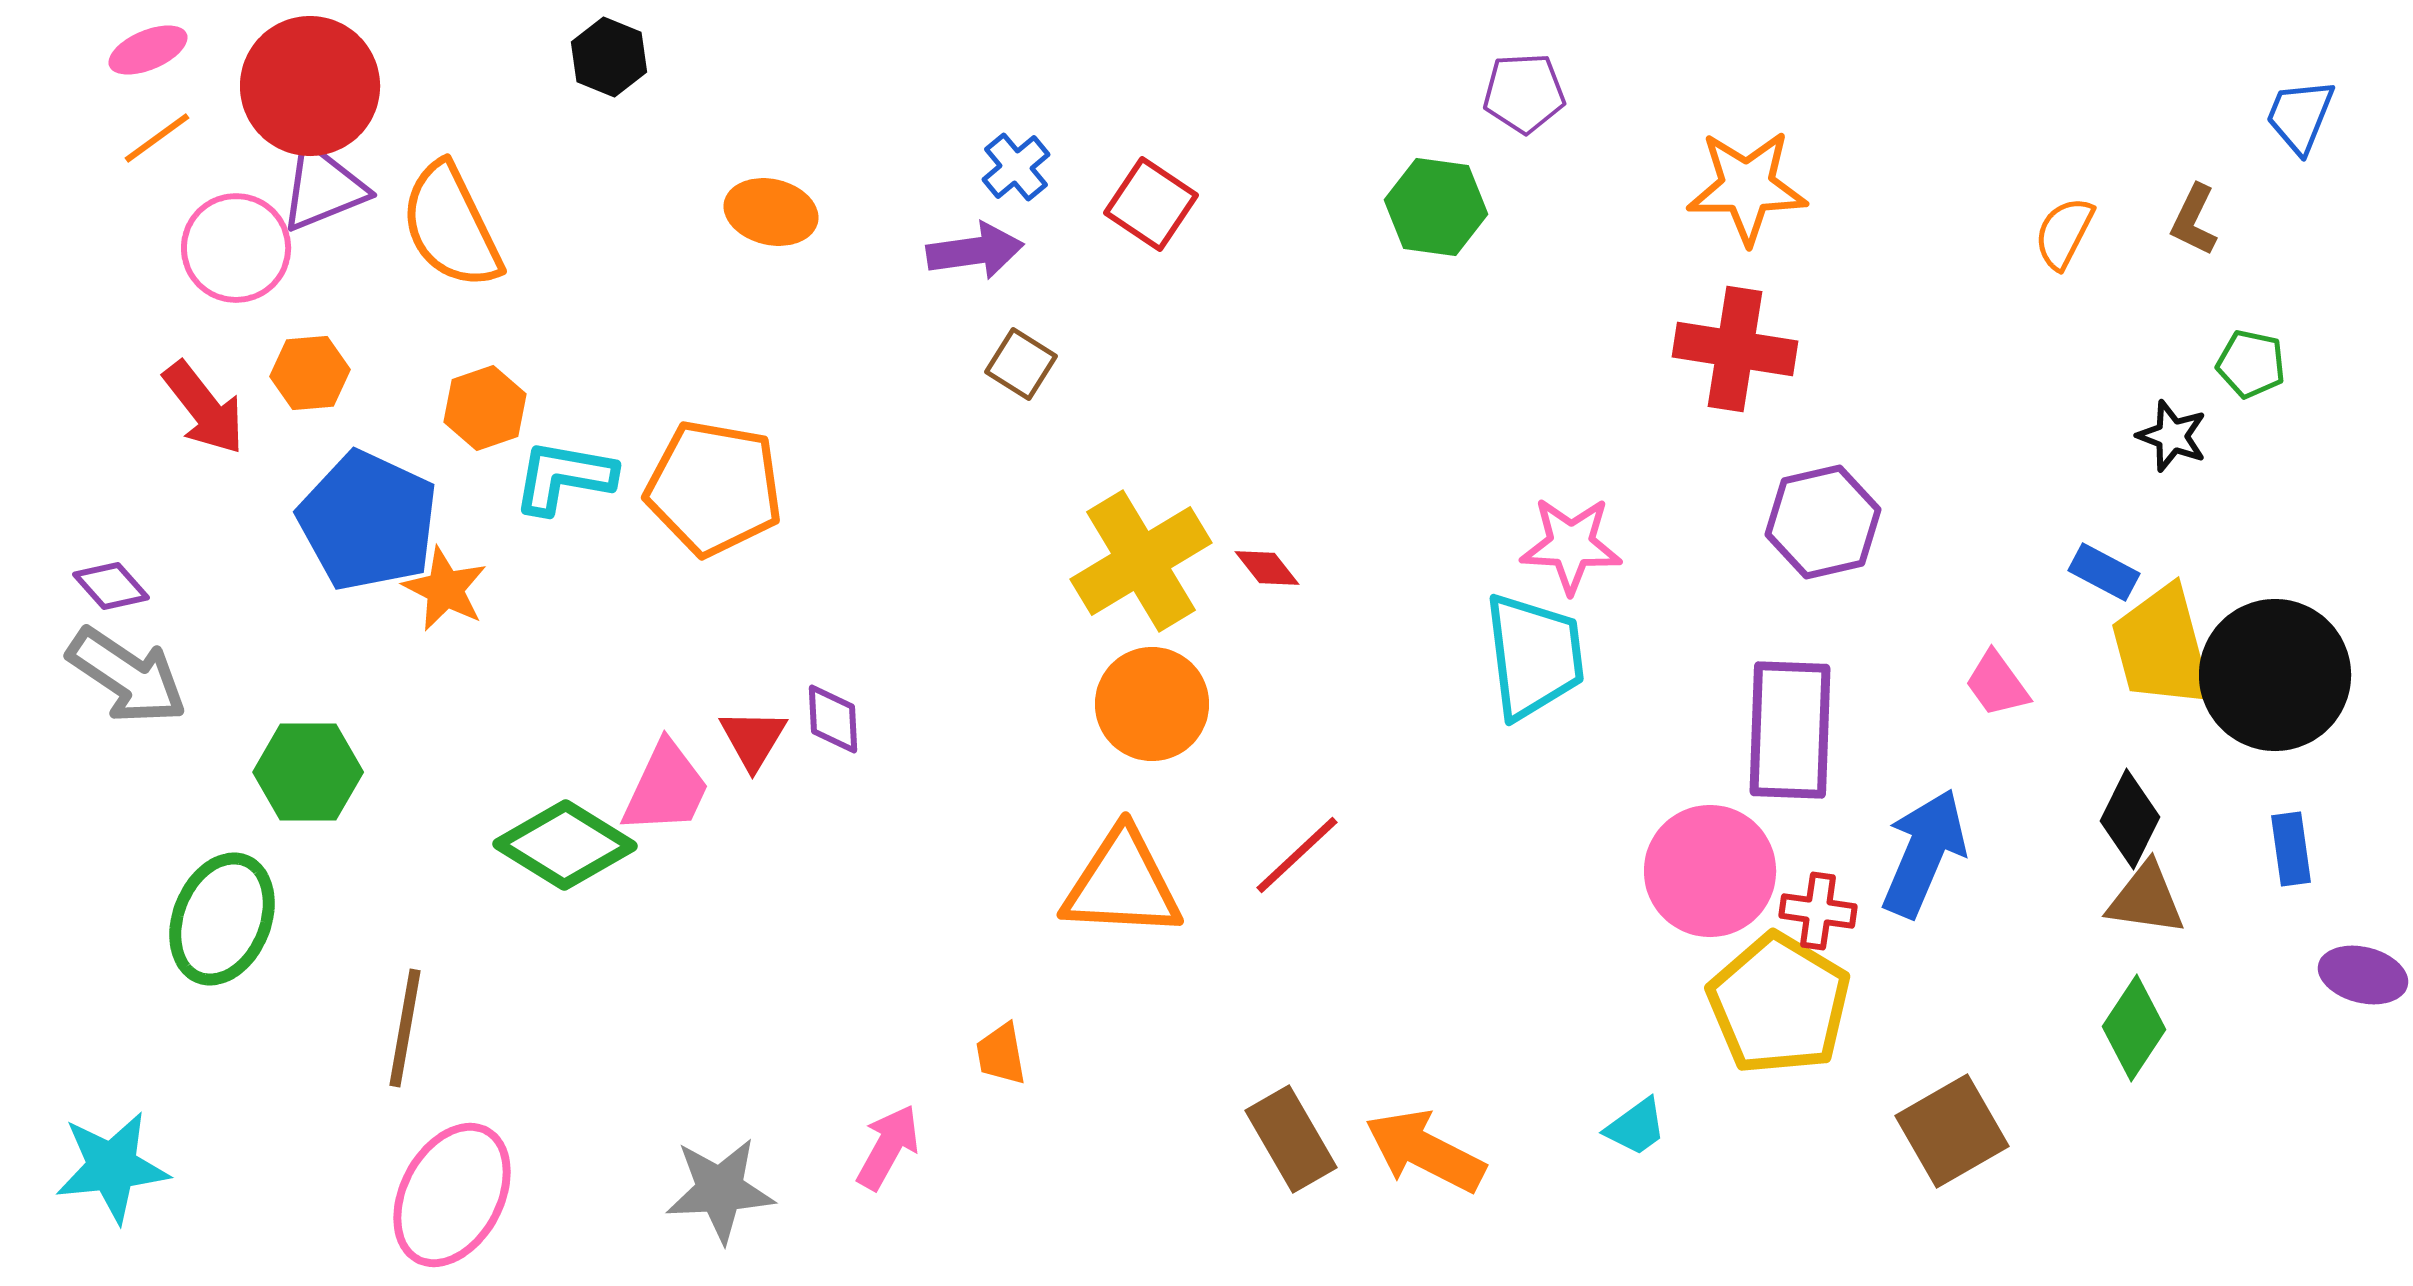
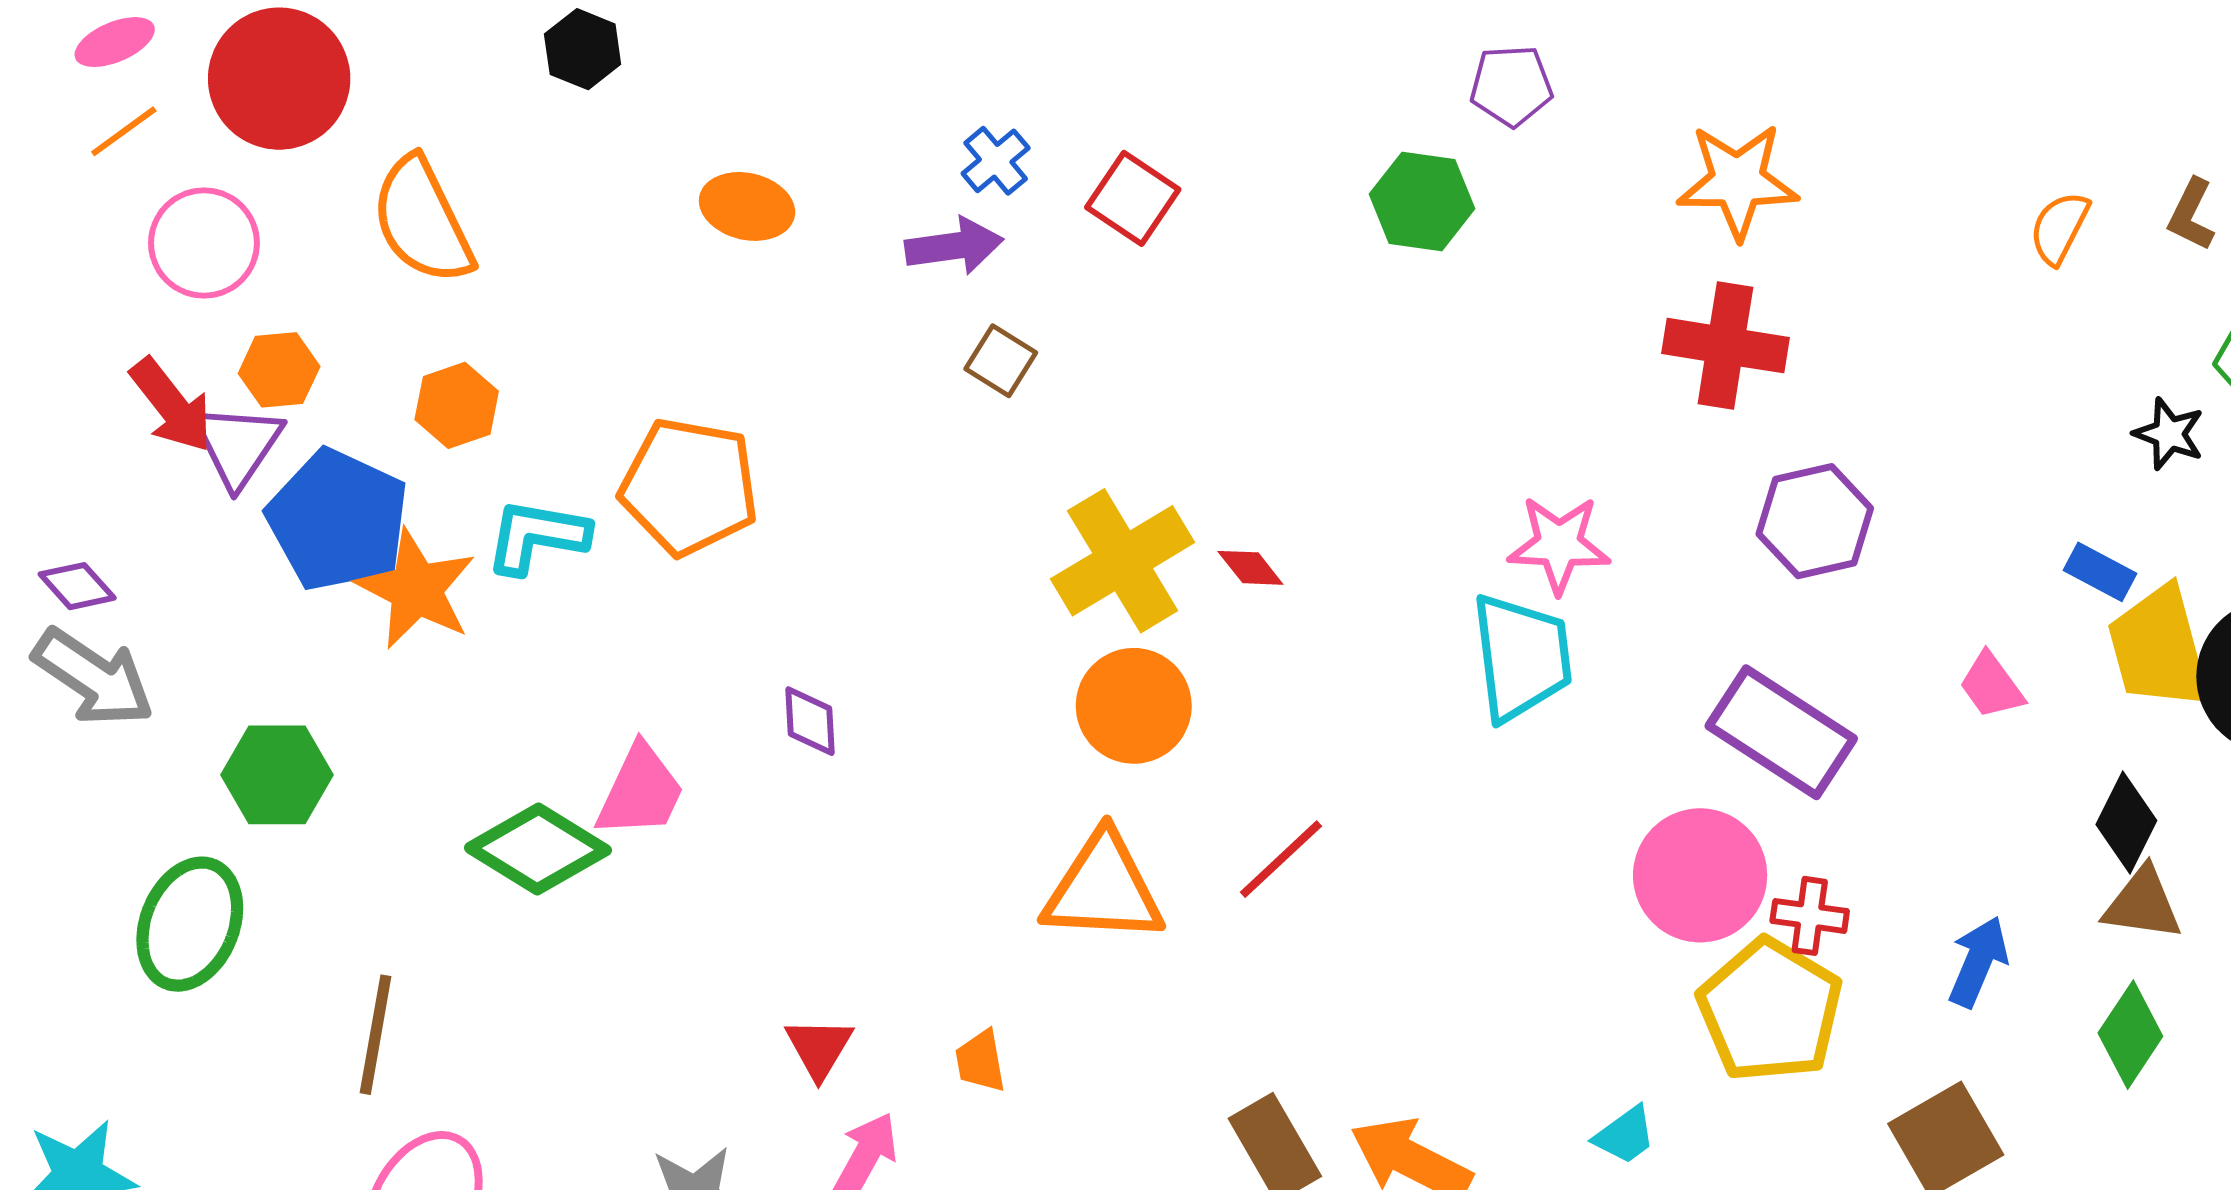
purple triangle: (323, 188) -> (237, 445), moved, turned -34
cyan L-shape: (564, 477) -> (537, 536), moved
orange star: (445, 589) -> (416, 589), size x1.4
purple rectangle: (1790, 730) -> (1781, 732), turned -59
red triangle: (753, 739) -> (819, 1048), moved
blue arrow: (1924, 853) -> (1978, 962), moved, size x0.7

